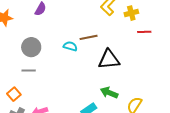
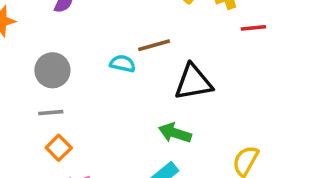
green arrow: (109, 93) -> (175, 133), moved
orange square: (14, 94) -> (59, 148), moved

